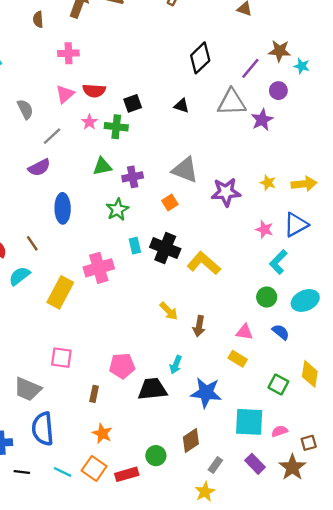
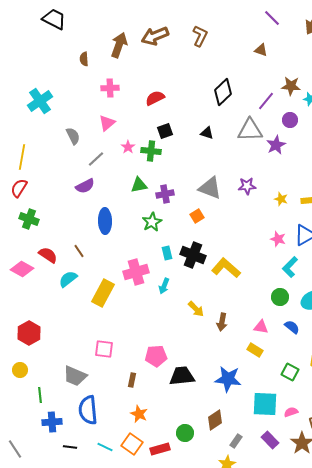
red semicircle: (94, 91) -> (155, 98), moved, turned 150
purple star: (226, 192) -> (247, 186), moved, size x0.7
cyan arrow: (176, 365) -> (164, 286), moved

